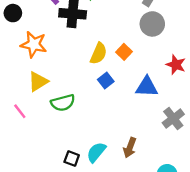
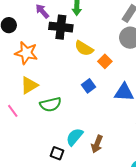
yellow semicircle: (99, 54) -> (84, 48), moved, turned 96
brown arrow: (130, 148) -> (97, 144), moved
cyan semicircle: (96, 152) -> (75, 137), moved

